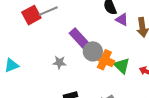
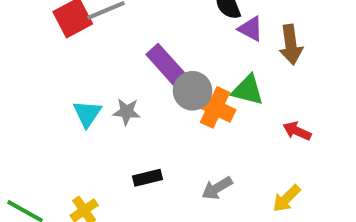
cyan triangle: (11, 65) -> (87, 114), moved, turned -35
green triangle: (122, 66) -> (248, 90), moved, turned -30

